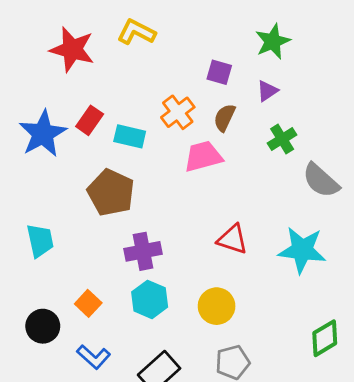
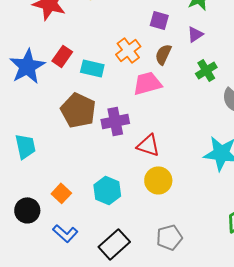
red triangle: (233, 239) -> (148, 145), moved
purple cross: (143, 251) -> (115, 121), moved
yellow circle: (217, 306) -> (158, 180), moved

